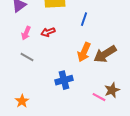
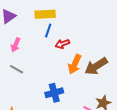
blue line: (84, 19) -> (48, 31), moved
red arrow: (48, 32) -> (62, 44), moved

